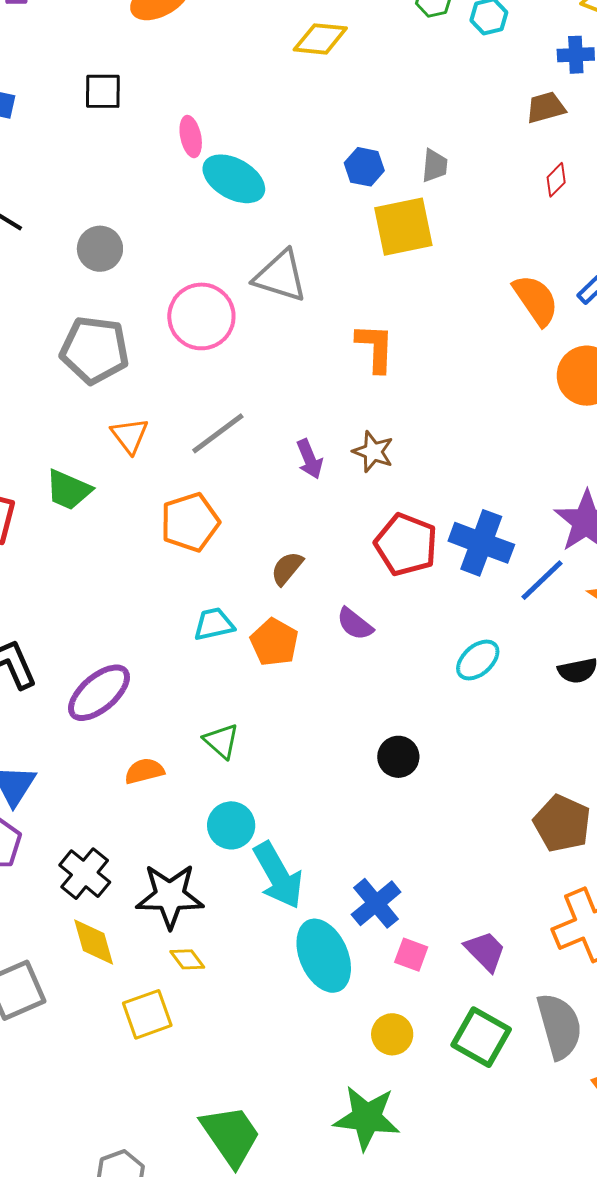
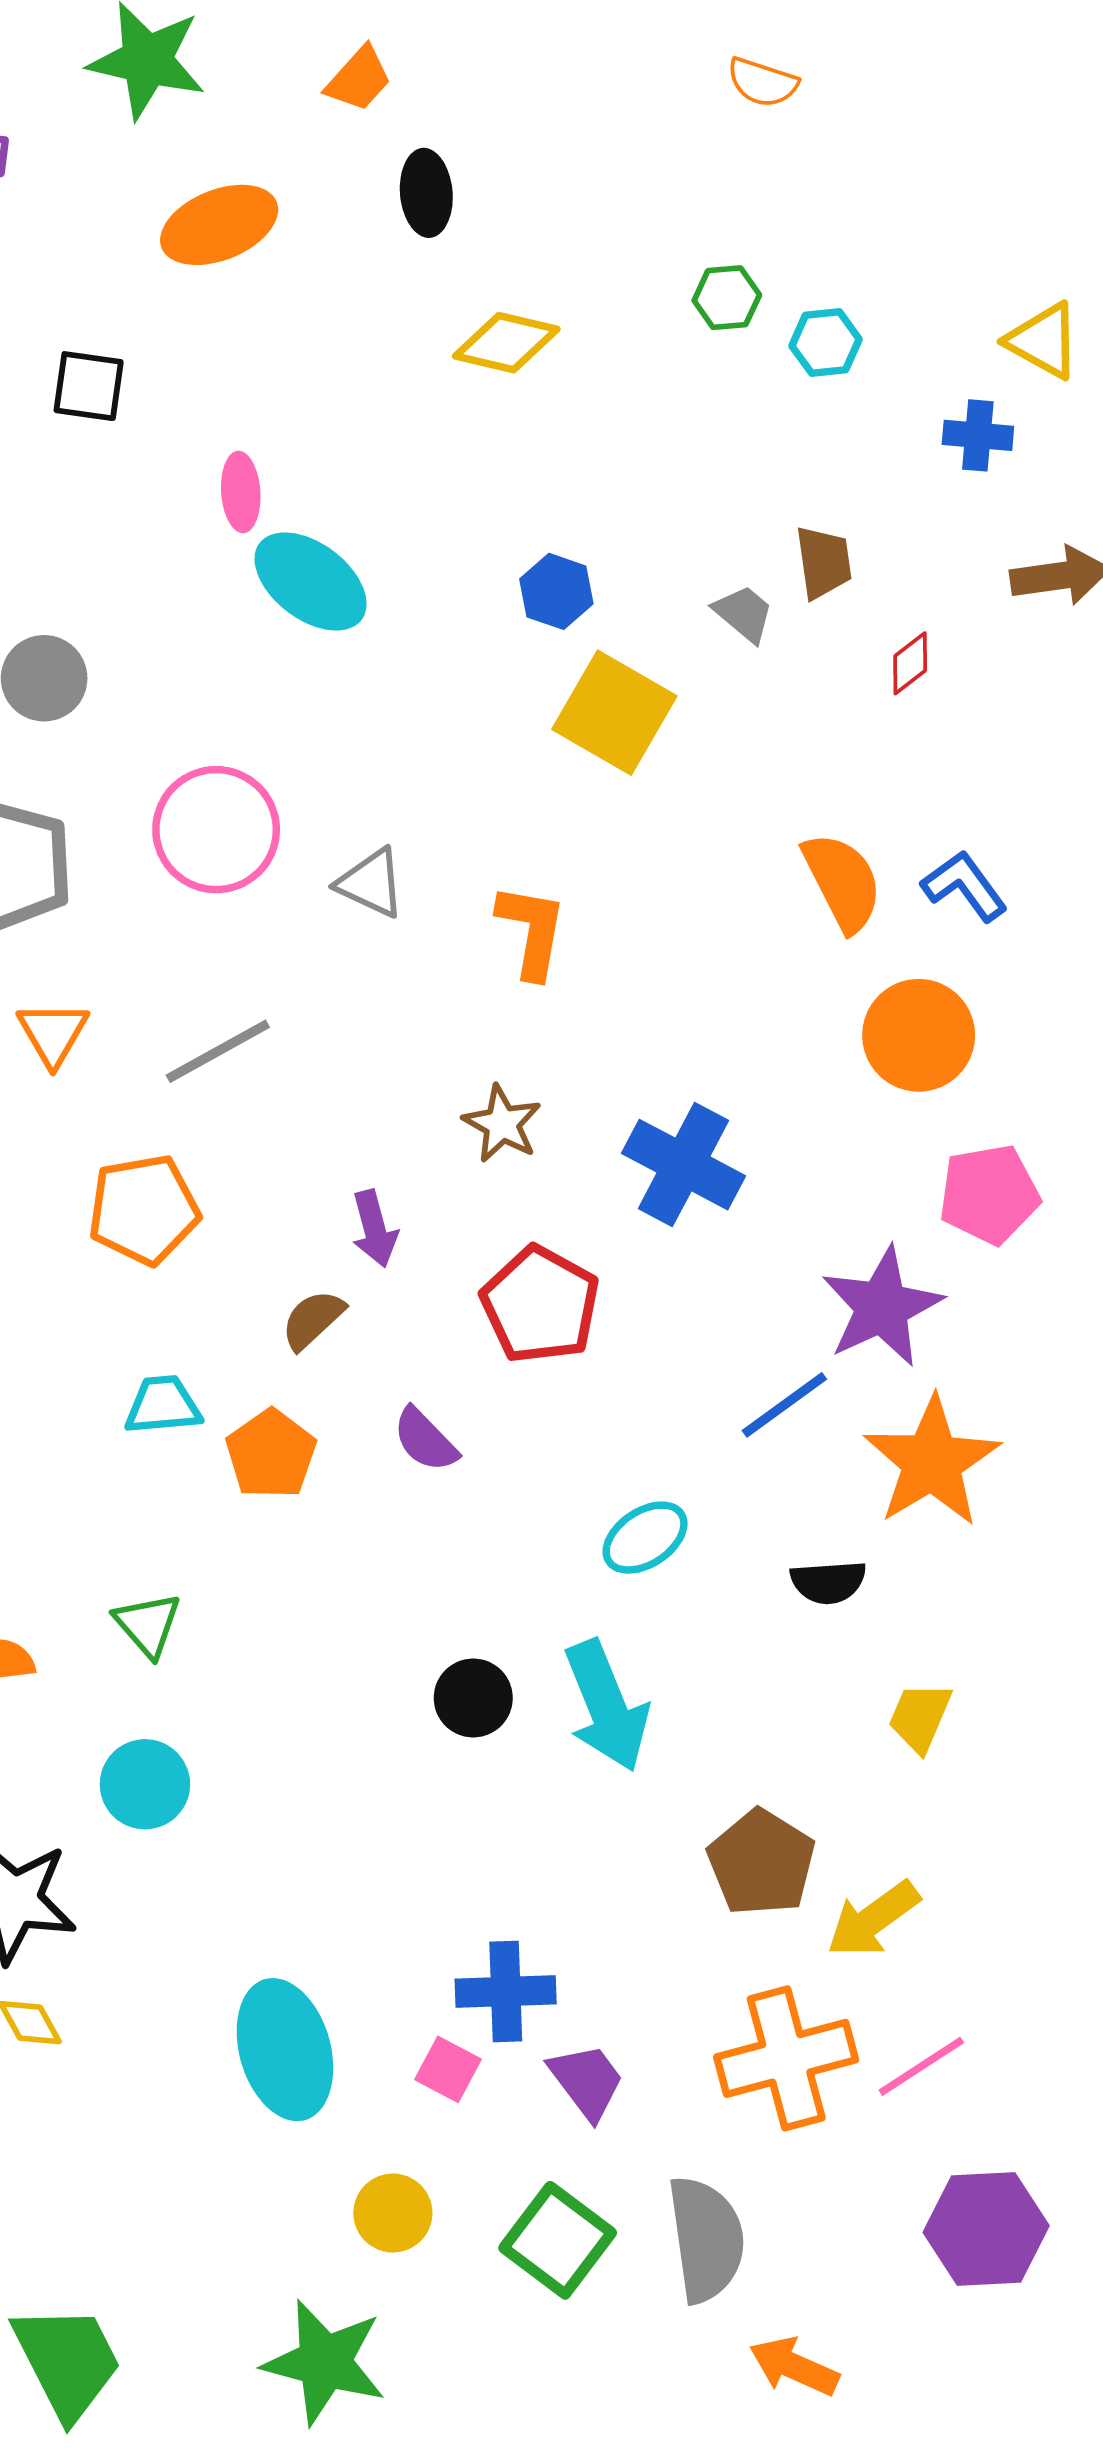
brown trapezoid: (546, 108) -> (824, 562), moved, turned 90
gray trapezoid: (435, 166) -> (744, 613), moved, turned -63
yellow square: (403, 227) -> (614, 713), turned 34
gray triangle: (280, 276) -> (371, 883), moved, size x0.7
purple arrow: (310, 459) -> (374, 1229), moved
blue cross: (481, 543) -> (683, 1165), moved
cyan arrow: (278, 875) -> (606, 1706), moved
blue cross: (376, 903) -> (506, 1992), moved, turned 30

